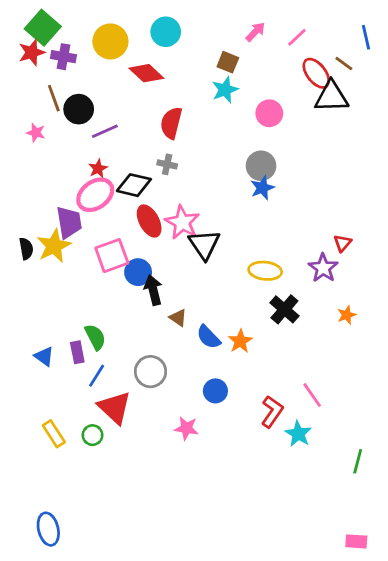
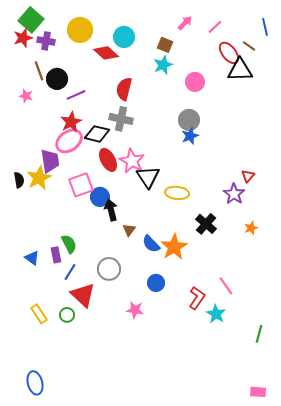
cyan circle: (166, 32) -> (124, 37), moved
gray cross: (167, 164) -> (121, 119), size x1.6
red star: (98, 169) -> (71, 122), size x1.5
yellow ellipse: (265, 271) -> (177, 193), moved
brown triangle: (178, 318) -> (129, 230), turned 32
orange star: (240, 341) -> (174, 247), size x1.5

